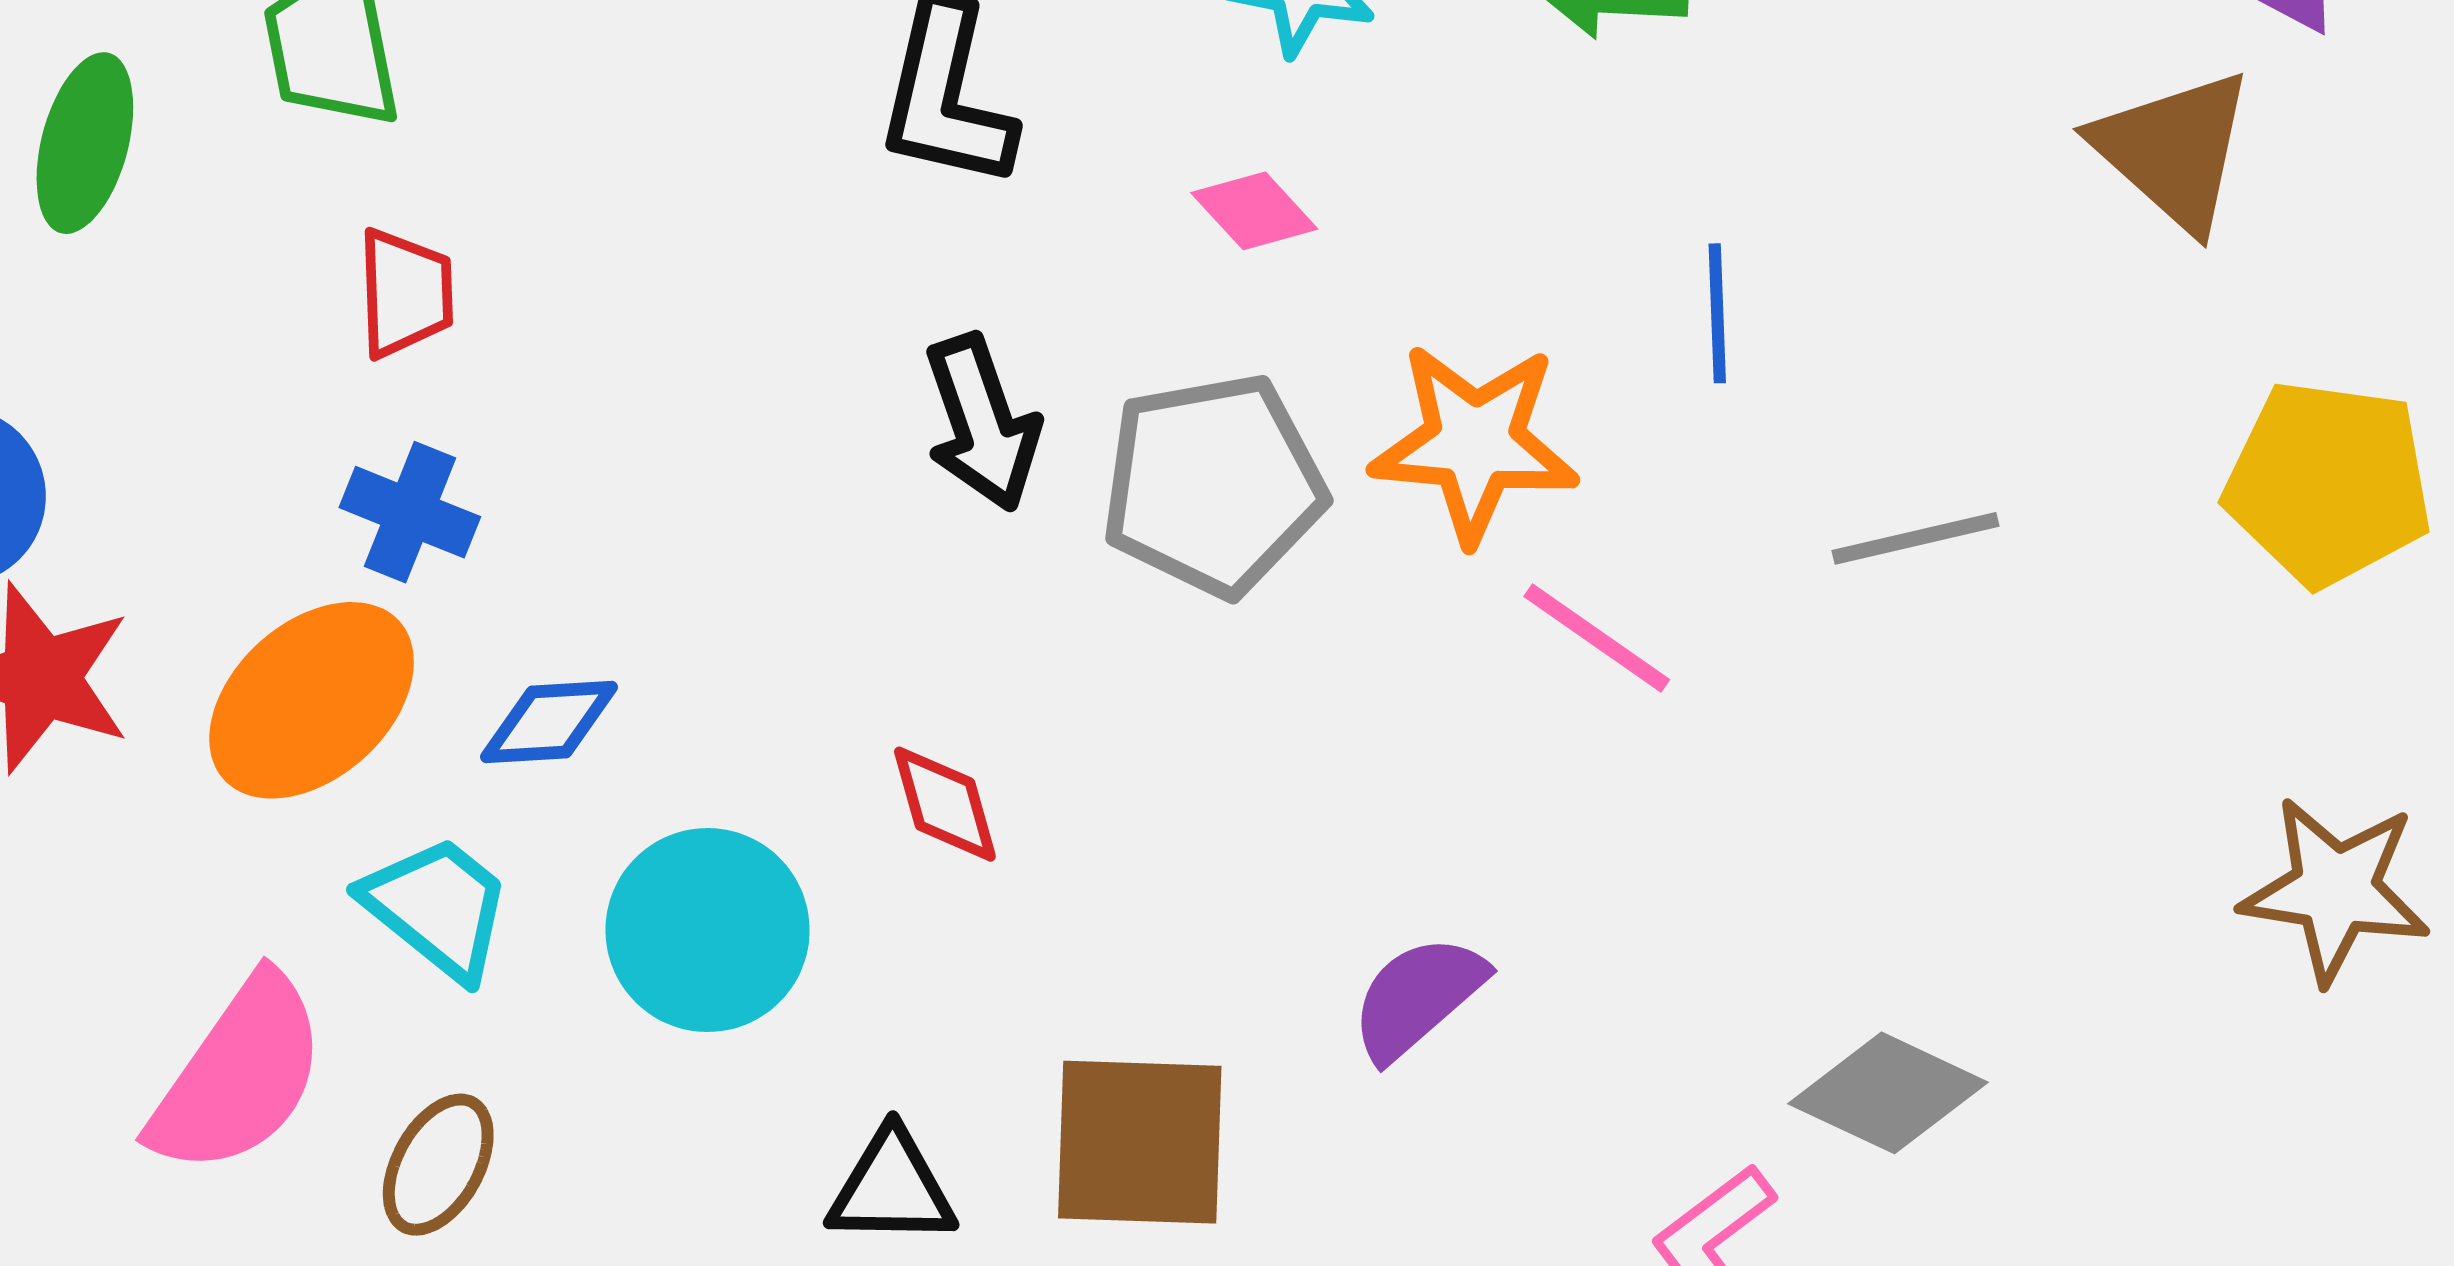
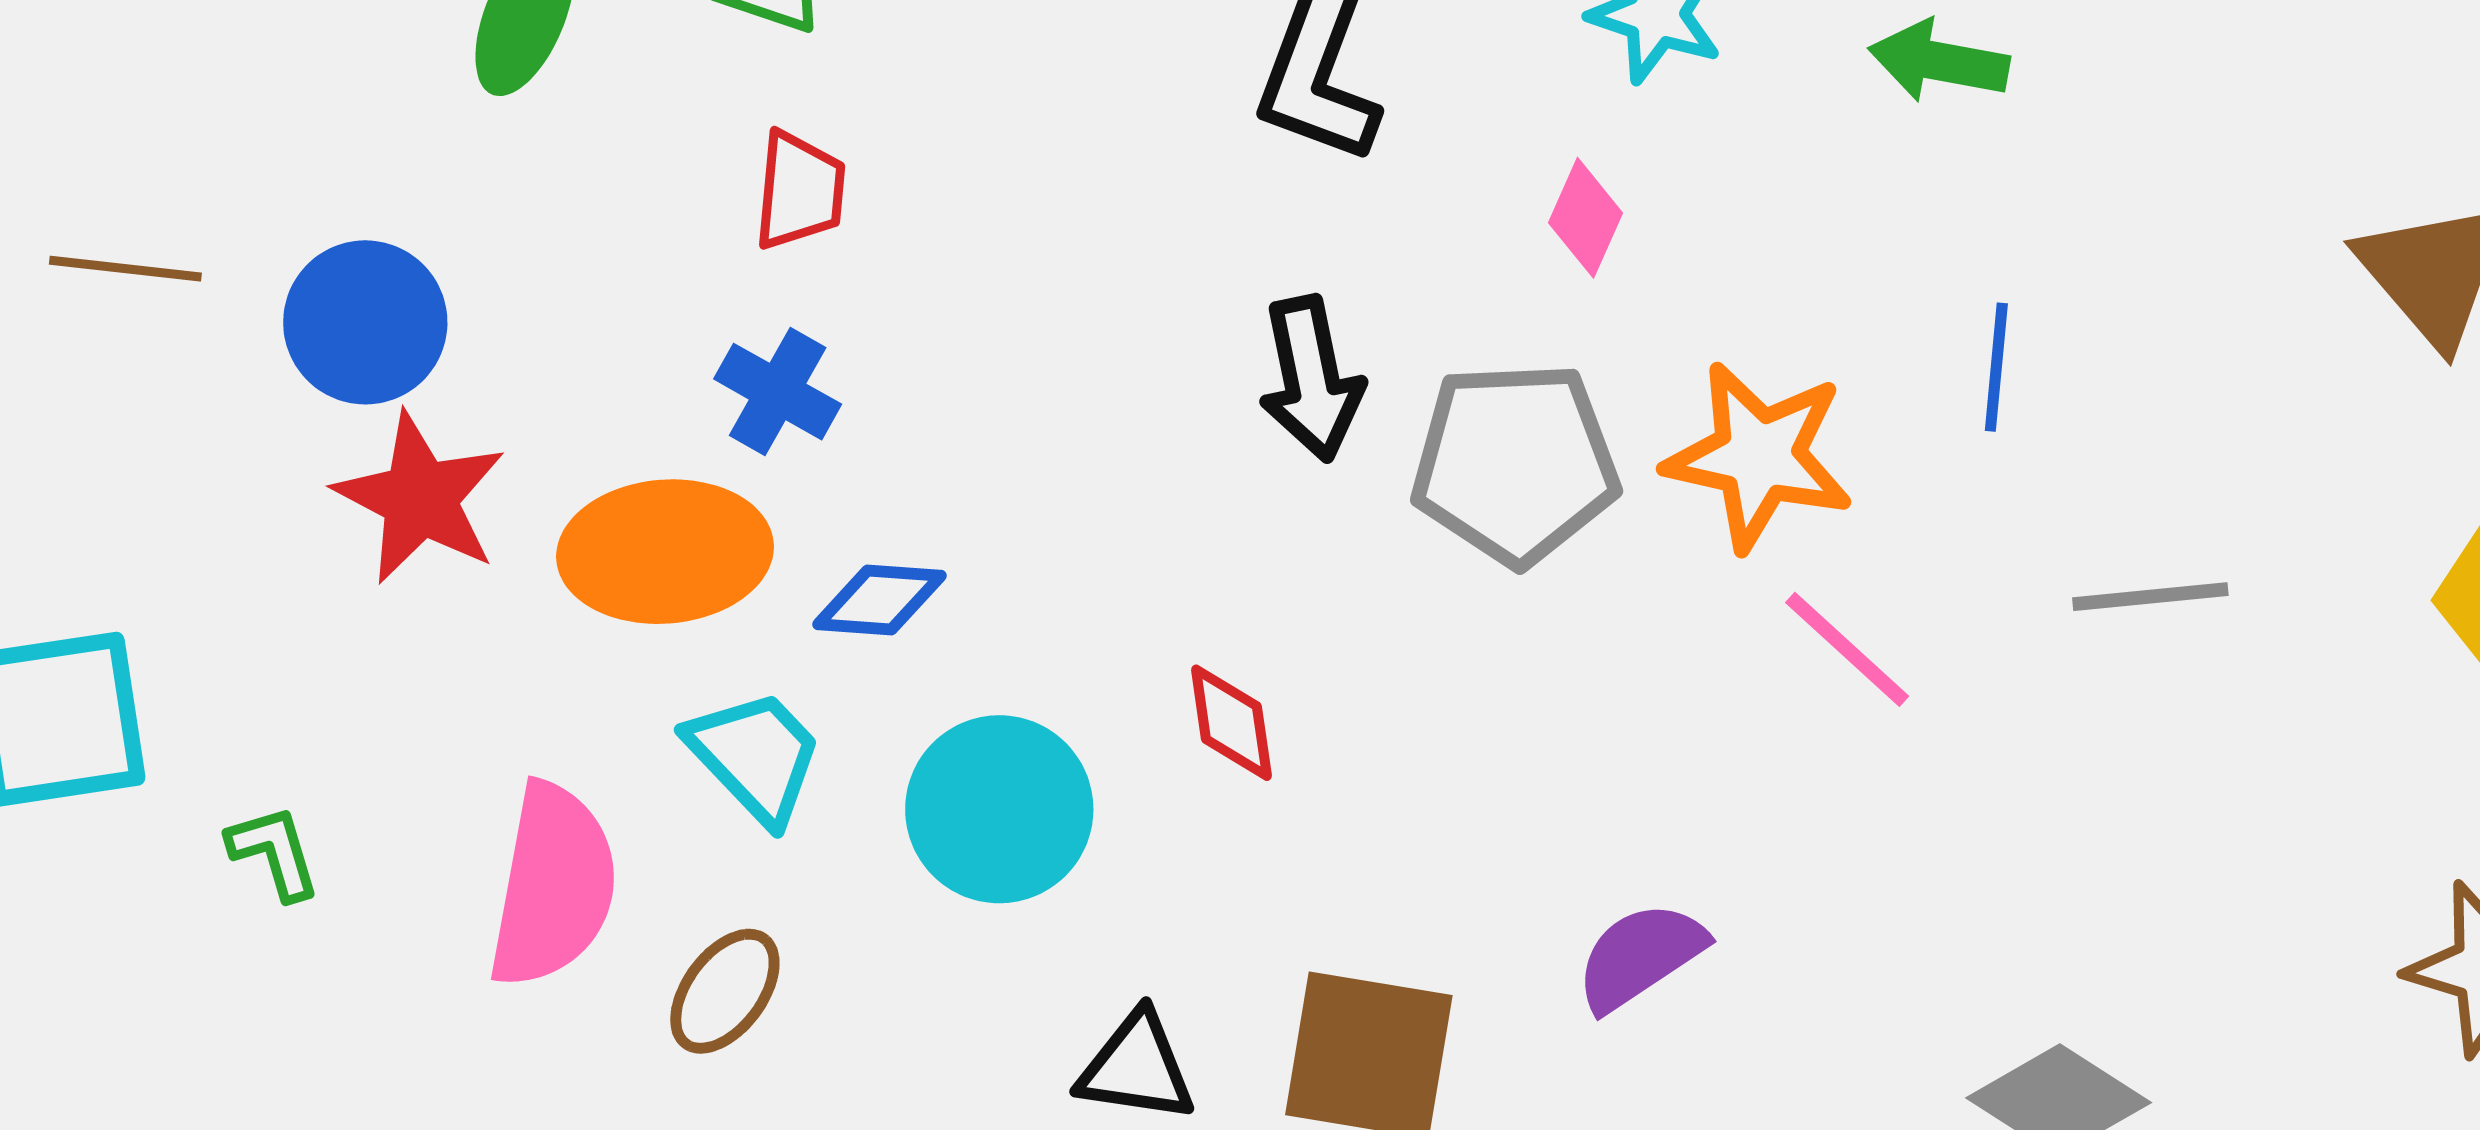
pink diamond: (1254, 211) -> (1586, 218), turned 59
orange ellipse: (312, 700) -> (665, 552), turned 30
pink semicircle: (238, 1075) -> (553, 886), turned -32

